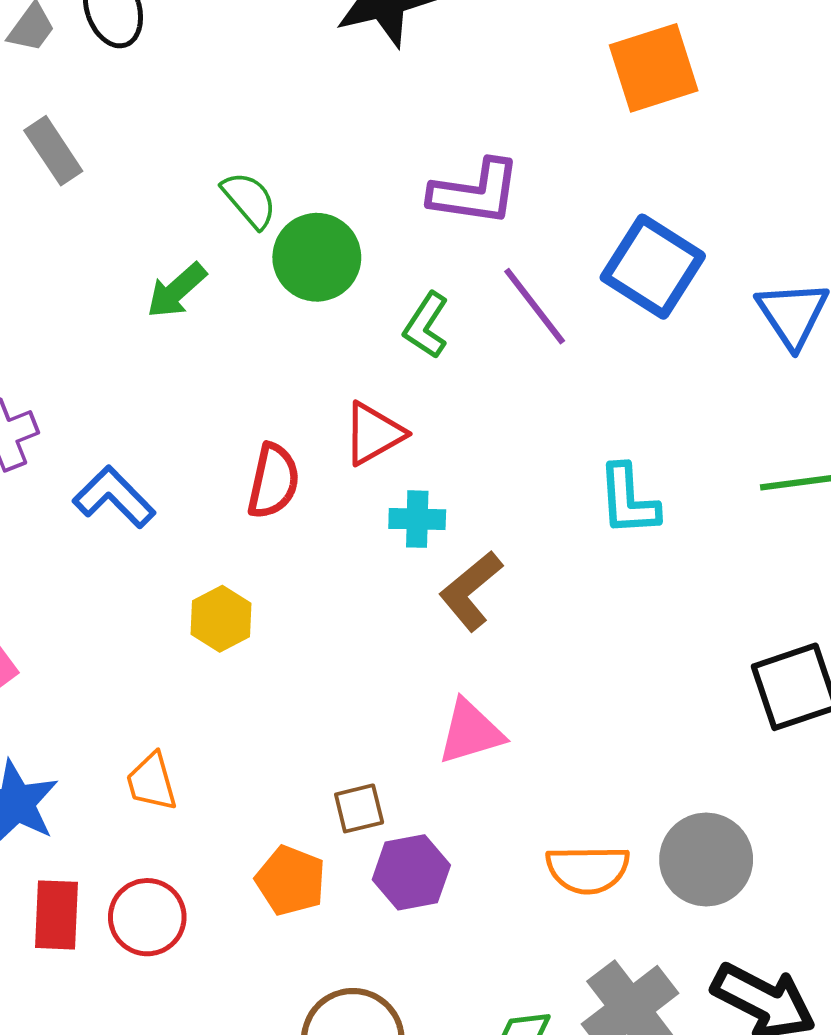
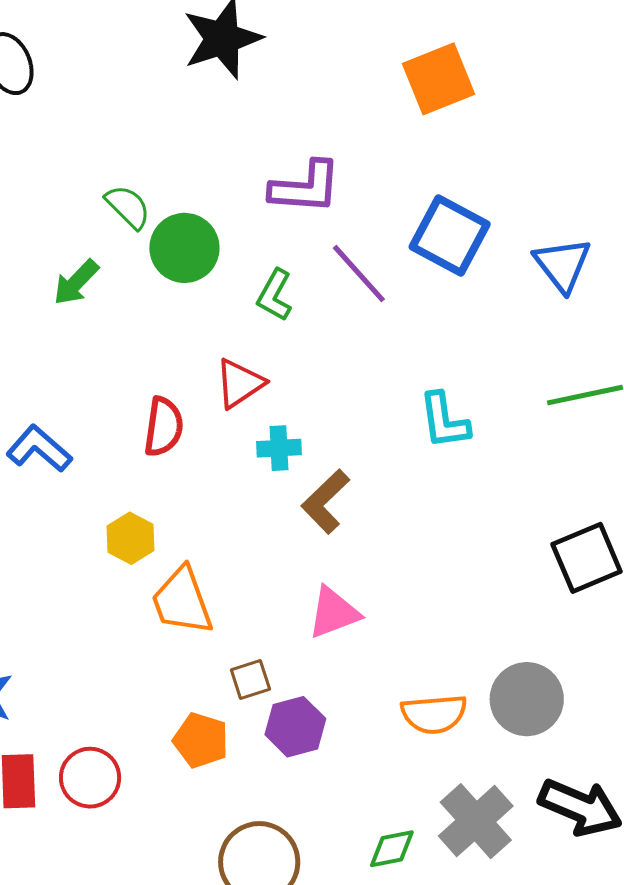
orange trapezoid: (152, 782) -> (182, 601), moved, size x1.5

